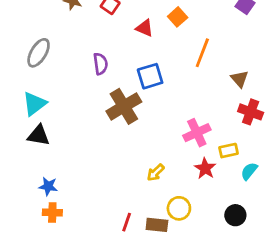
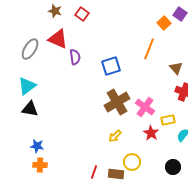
orange square: (178, 17) -> (164, 23), moved
red triangle: (145, 28) -> (58, 39), moved, size x1.5
brown cross: (124, 106) -> (117, 102), moved
pink cross: (197, 133) -> (145, 107), turned -30

